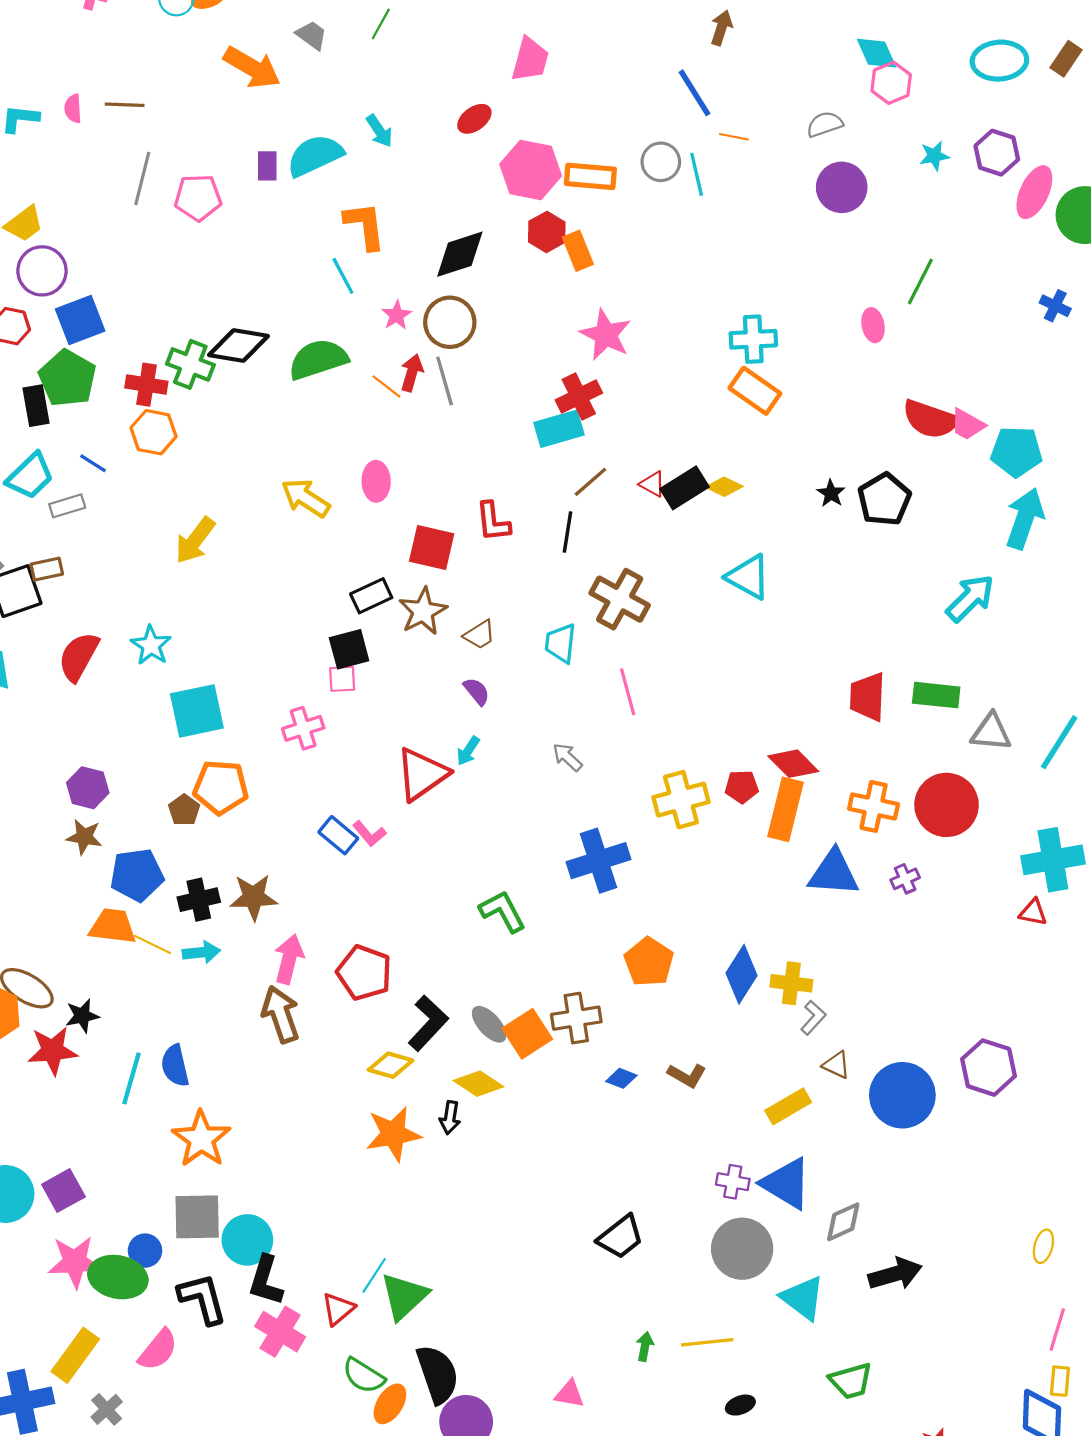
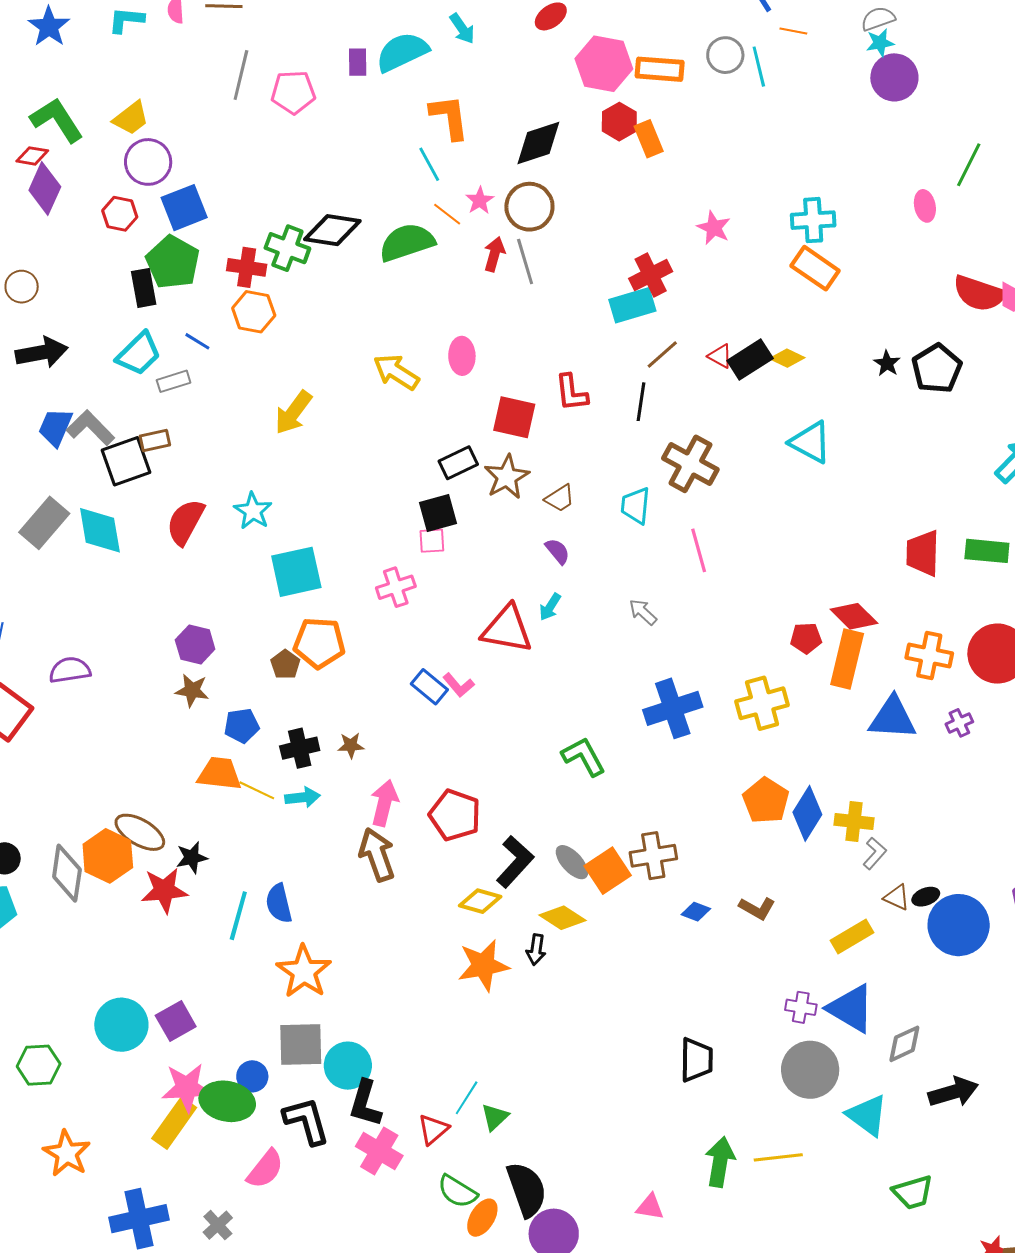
cyan star: (934, 156) -> (880, 43), moved
pink star: (606, 335) -> (714, 228), moved, size x0.7
orange line: (386, 386) -> (447, 214), moved
red triangle: (422, 774) -> (507, 629), turned 46
yellow cross: (681, 800) -> (762, 703), moved
blue pentagon: (137, 875) -> (242, 726), size x0.7
brown star: (254, 897) -> (351, 745), size x0.6
orange pentagon: (649, 962) -> (766, 801), moved
black trapezoid: (621, 1237) -> (696, 1060), turned -51
green triangle: (404, 1296) -> (495, 1117), size x0.6
green arrow: (645, 1346) -> (720, 1162), size x1.8
yellow rectangle: (75, 1355) -> (174, 1123), moved
black ellipse: (740, 1405) -> (926, 897), moved

